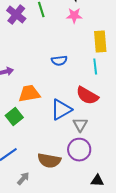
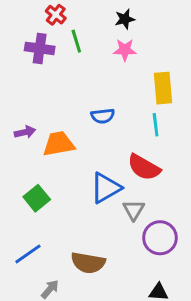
purple cross: (16, 15) -> (40, 48), turned -30
orange trapezoid: (29, 94) -> (59, 144), moved
purple circle: (79, 150) -> (160, 238), moved

